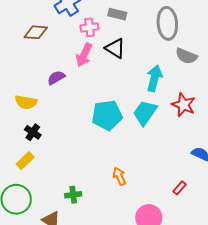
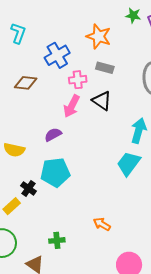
purple semicircle: (56, 78) -> (53, 135), moved
cyan pentagon: (107, 115) -> (55, 172), moved
black cross: (33, 132) -> (29, 188), moved
orange arrow: (119, 176) -> (102, 224), turned -36

